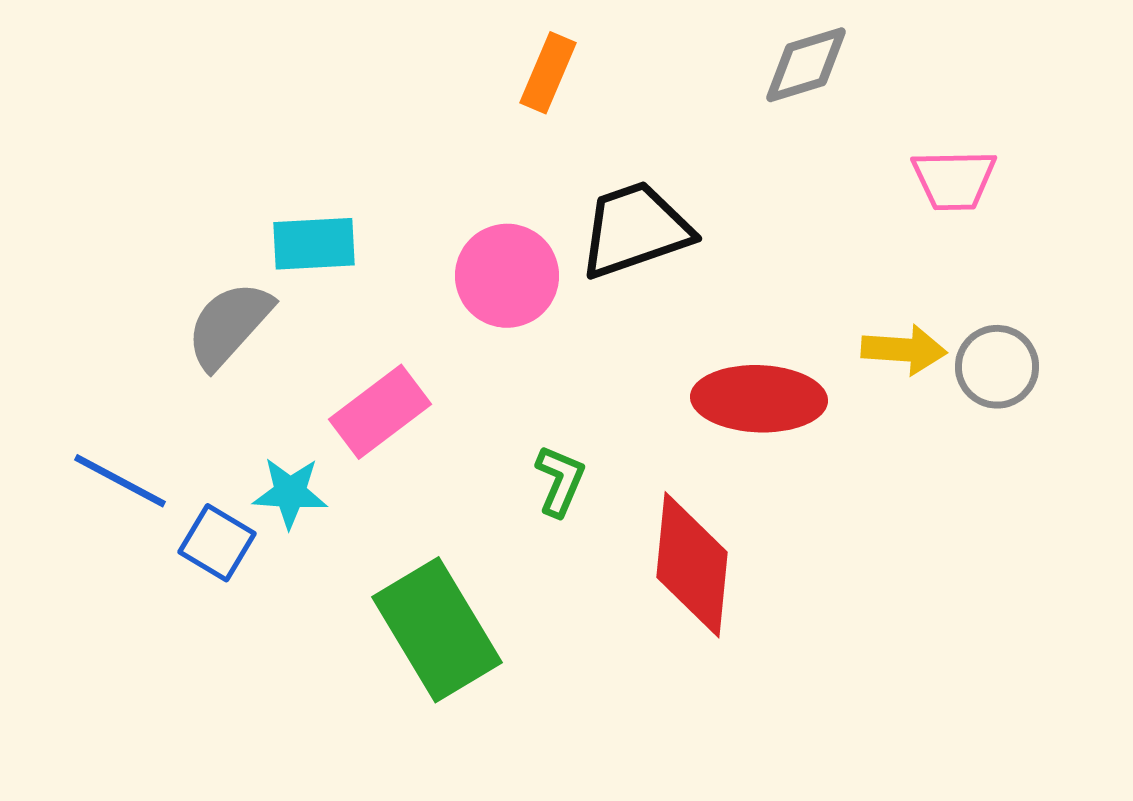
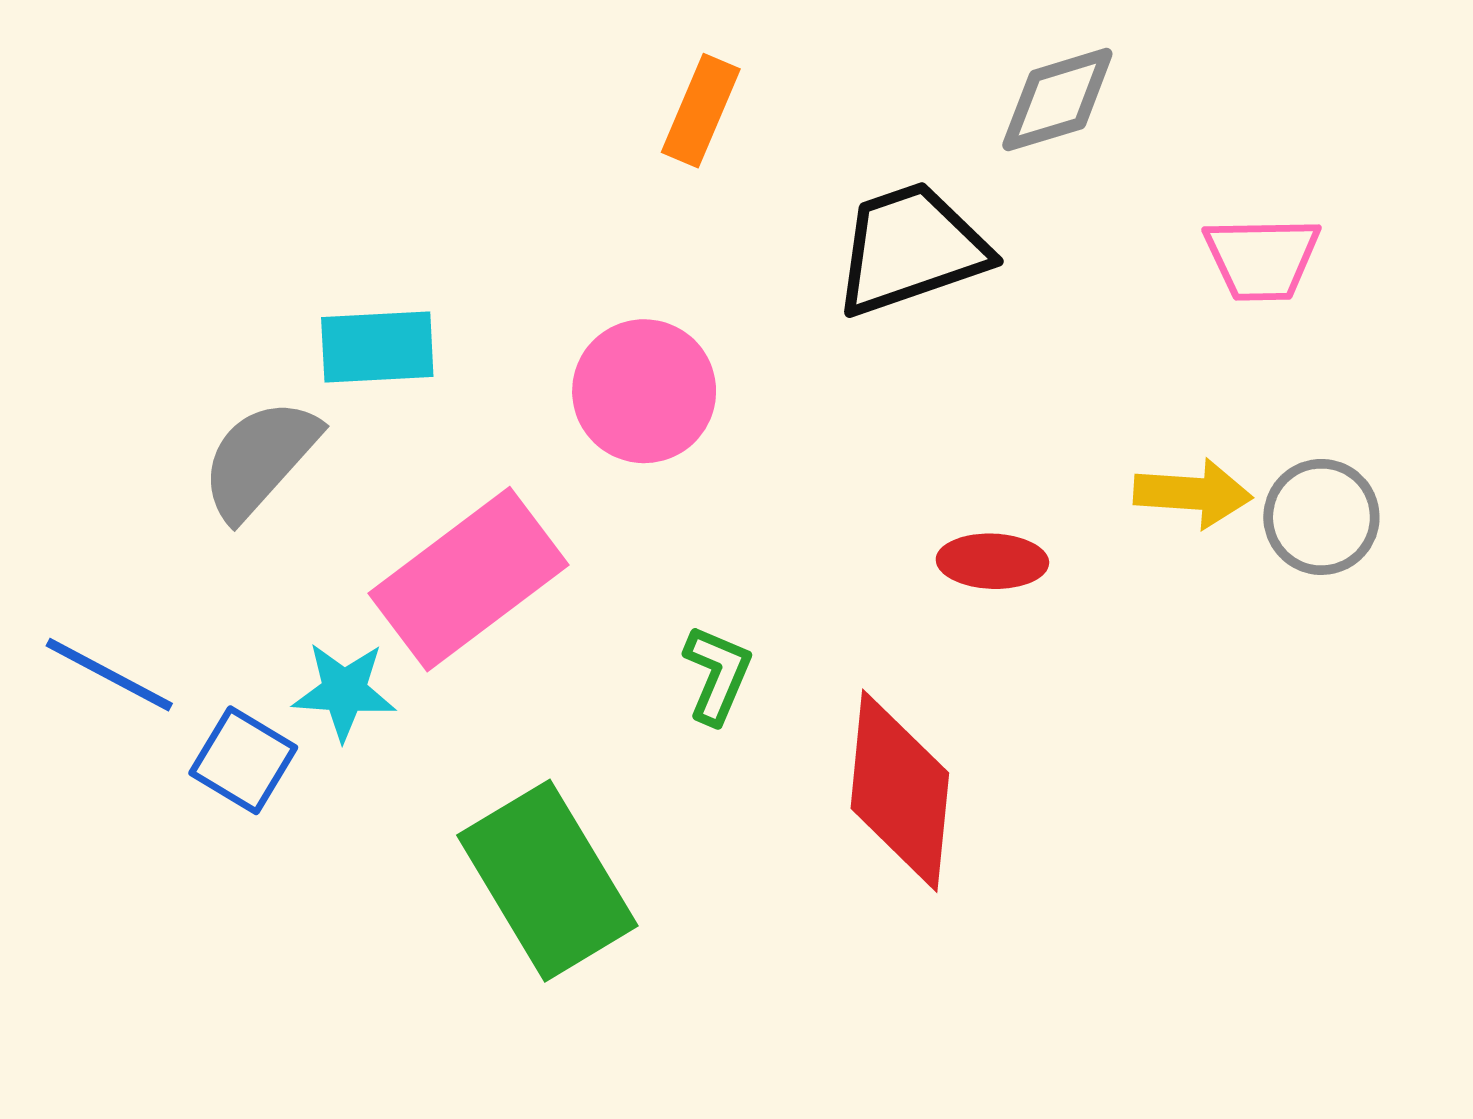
black trapezoid: (635, 230) -> (911, 249), moved
red ellipse: (759, 399) -> (992, 561), size x0.6
pink rectangle: (380, 412) -> (469, 579), size x1.4

